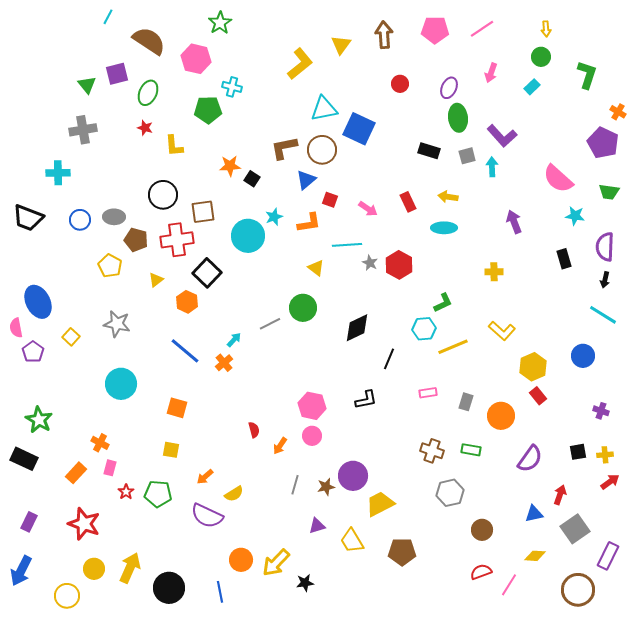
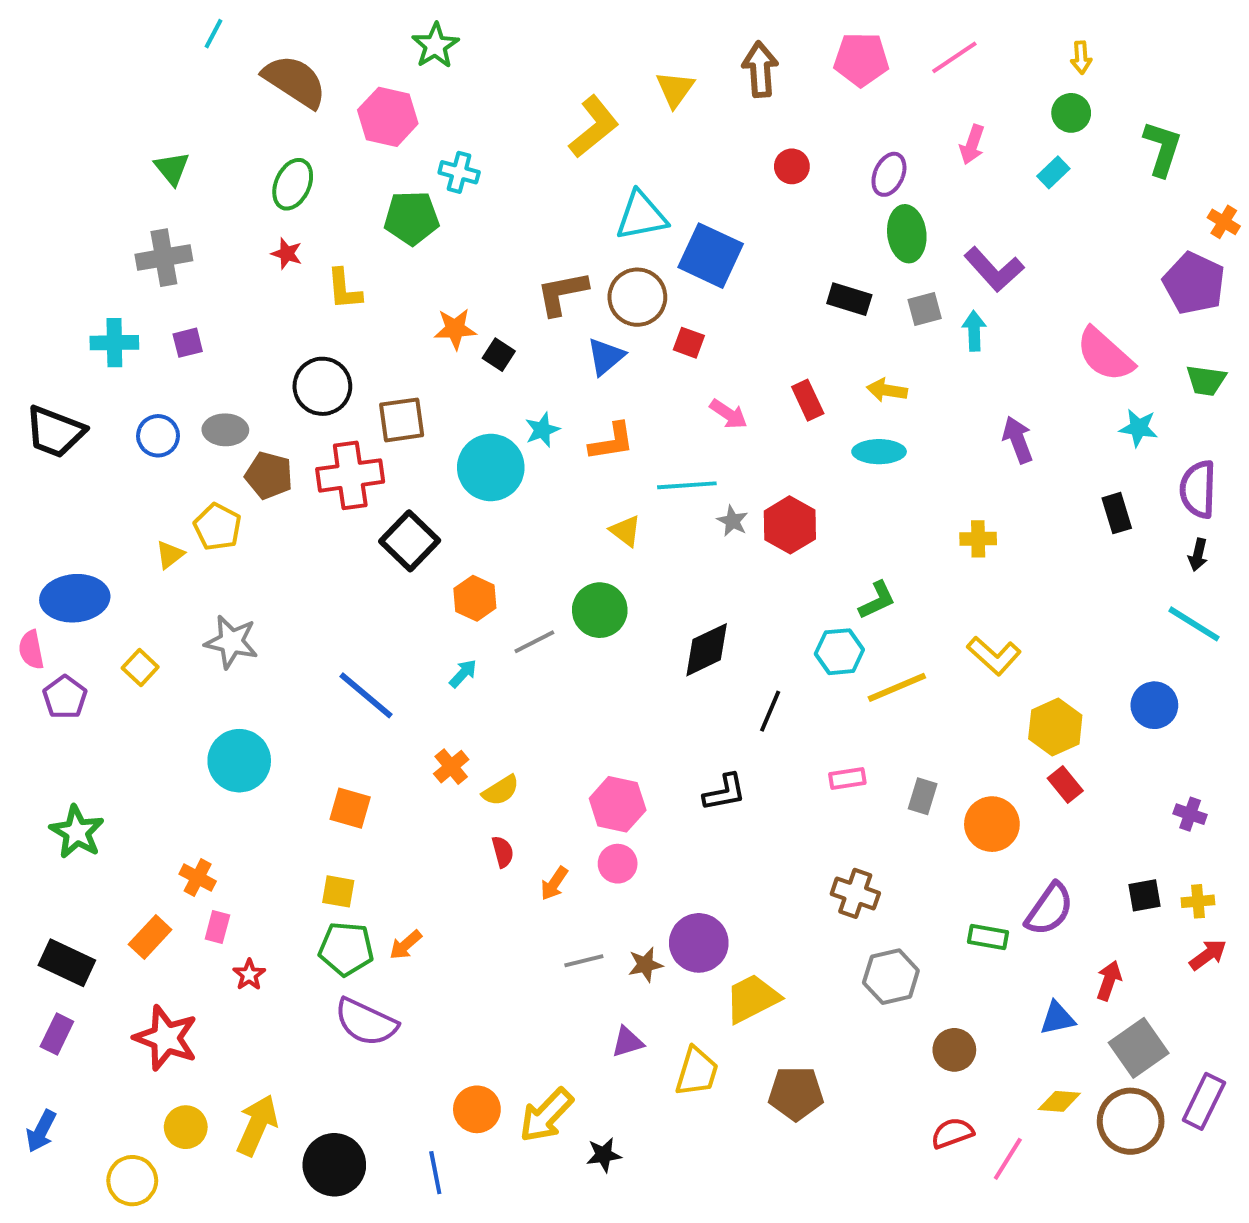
purple square: (117, 74) -> (188, 343), moved, size x0.7
red square: (330, 200) -> (689, 343), moved
yellow triangle: (156, 280) -> (170, 555), moved
blue ellipse: (38, 302) -> (75, 598), turned -68
orange hexagon: (187, 302) -> (475, 598), moved
orange cross: (224, 363) -> (451, 767), moved
green rectangle: (471, 450) -> (988, 937), moved
black rectangle: (24, 459) -> (67, 963), moved
gray line: (295, 485) -> (584, 961), turned 60
green pentagon: (158, 494) -> (346, 949), moved
yellow semicircle: (234, 494) -> (501, 790), moved
purple semicircle: (207, 516) -> (366, 1022), moved
yellow trapezoid: (352, 541) -> (697, 1072), turned -132
blue arrow: (21, 571) -> (41, 1131), size x0.7
brown circle: (578, 590) -> (1131, 1121), moved

